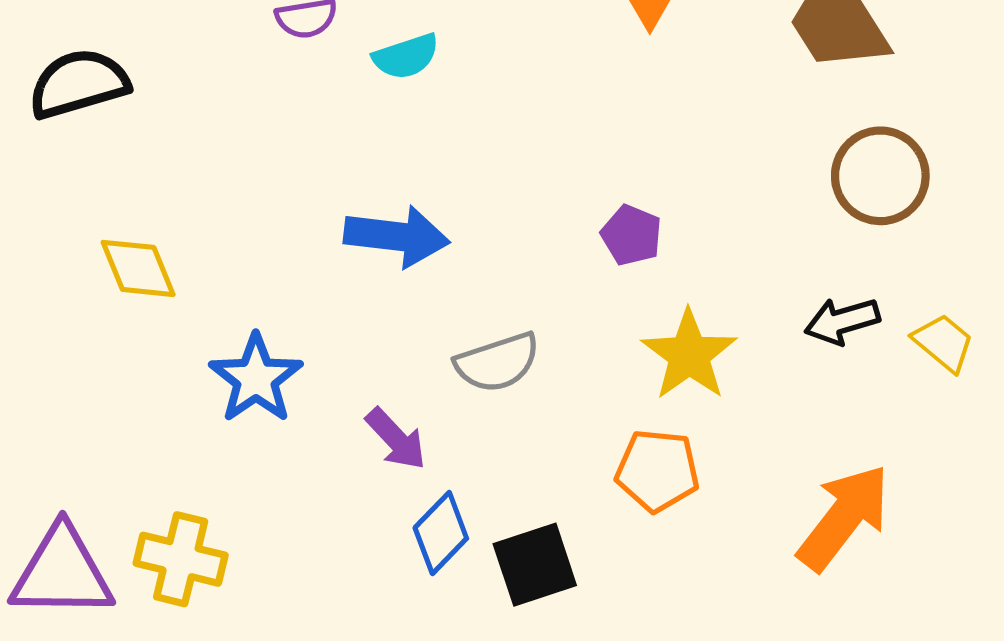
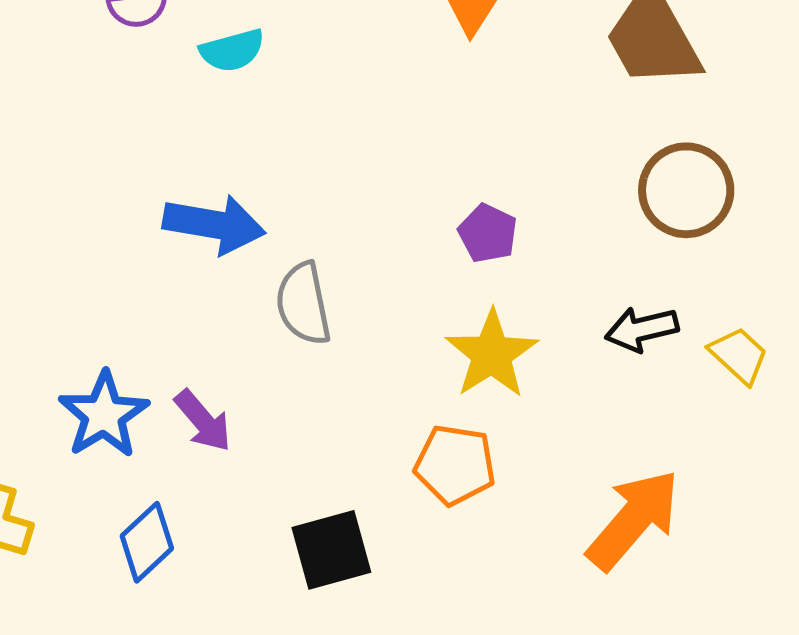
purple pentagon: (631, 235) -> (488, 233), moved
gray semicircle: (497, 362) -> (303, 304), moved, turned 94
blue star: (256, 379) -> (104, 415), moved
blue diamond: (441, 533) -> (147, 542), moved

